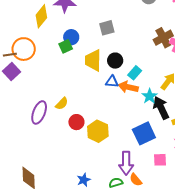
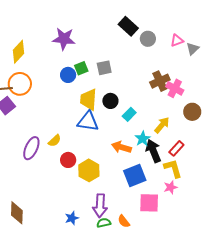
yellow diamond: (41, 16) -> (19, 52), moved
green square: (66, 46) -> (81, 68), moved
blue triangle: (112, 82) -> (88, 121), moved, size x1.6
orange arrow: (128, 87) -> (121, 147), moved
pink square: (160, 160) -> (149, 203), size x1.5
purple arrow: (126, 163) -> (100, 206), moved

